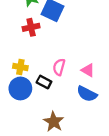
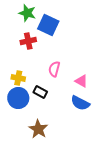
pink semicircle: (59, 67) -> (54, 69), moved
brown star: (54, 122) -> (38, 129), moved

